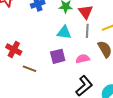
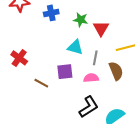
gray line: (87, 31) -> (95, 58), moved
brown line: (29, 69) -> (41, 83), moved

